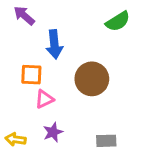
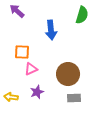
green semicircle: (118, 21) -> (82, 15), turned -42
blue arrow: (54, 44) -> (51, 30), moved
brown circle: (92, 79) -> (68, 74), moved

